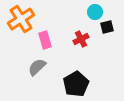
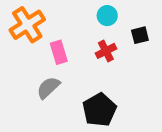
cyan circle: (95, 12) -> (107, 16), moved

